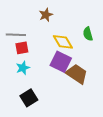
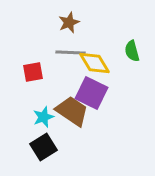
gray line: (16, 35) -> (71, 53), moved
cyan star: (23, 68) -> (44, 117), moved
brown trapezoid: (77, 74) -> (72, 111), moved

